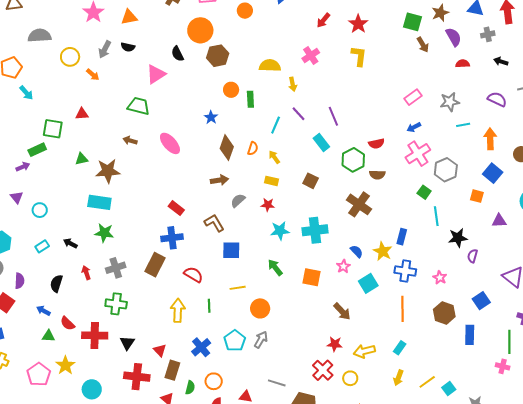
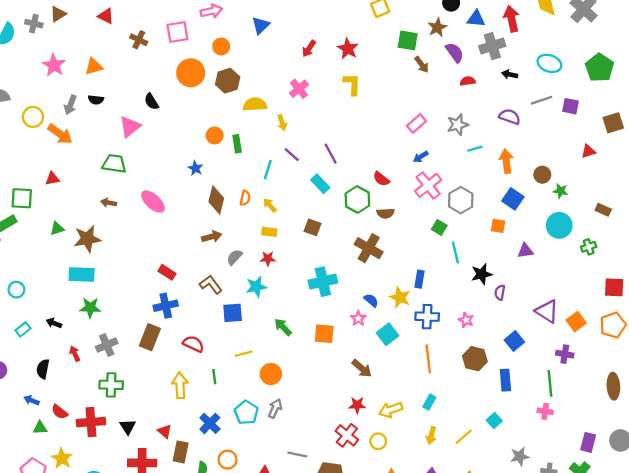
orange circle: (200, 30) -> (191, 73), moved
gray cross: (488, 34) -> (492, 46), size x1.6
brown hexagon: (218, 56) -> (228, 81), moved
orange arrow: (93, 75) -> (60, 134), size x1.6
red semicircle: (376, 144) -> (381, 179), turned 56
cyan star: (280, 231) -> (256, 287), moved
cyan square: (449, 389) -> (494, 420), moved

